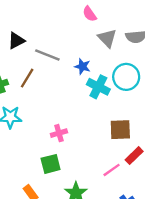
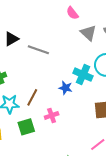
blue star: (83, 66) -> (66, 88), moved
brown line: (27, 78) -> (32, 97), moved
green square: (51, 164) -> (26, 127), moved

